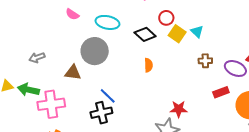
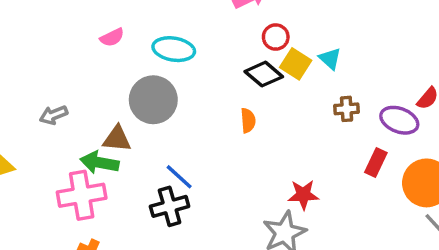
pink semicircle: (72, 14) -> (112, 37), turned -56
black diamond: (145, 34) -> (264, 74), moved
green arrow: (28, 90) -> (100, 163), moved
red rectangle: (221, 92) -> (376, 163), turned -42

